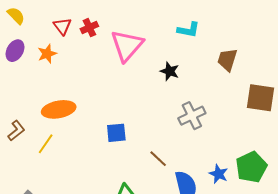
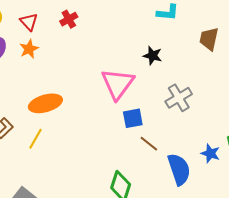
red triangle: (62, 26) -> (29, 22), moved
pink triangle: (127, 45) -> (118, 84), moved
blue square: (116, 133) -> (133, 118), moved

